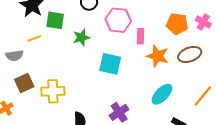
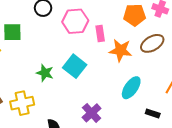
green star: (81, 38) -> (45, 73), moved, turned -30
cyan square: (110, 64) -> (75, 66), turned 35

